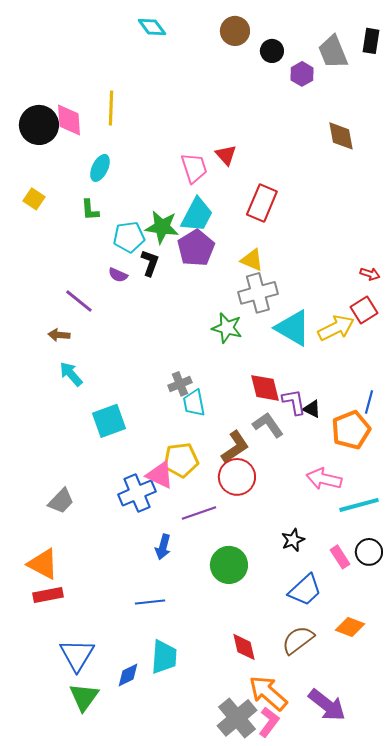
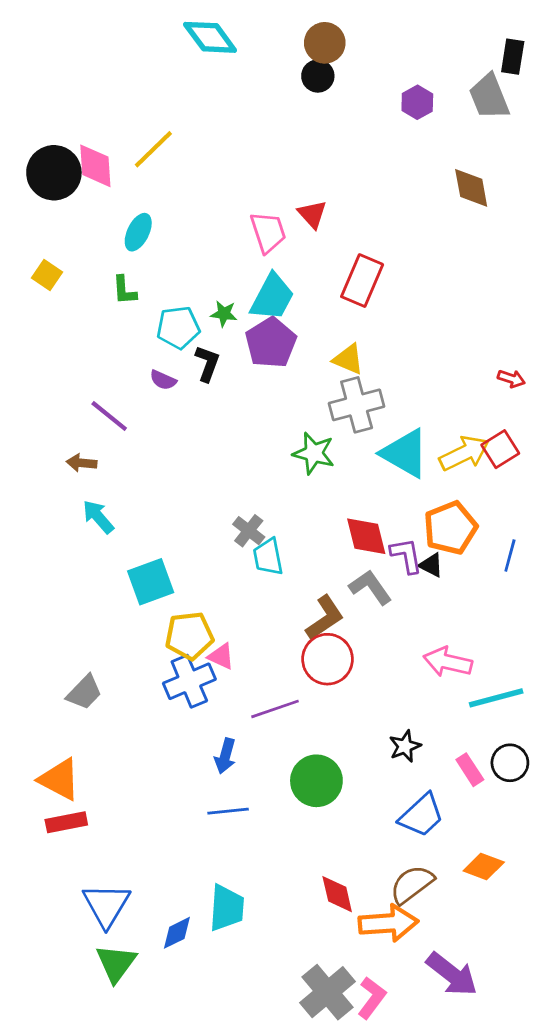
cyan diamond: (152, 27) -> (210, 37), size x1.4
black circle: (272, 51) -> (318, 76), moved
gray trapezoid: (333, 52) -> (489, 97), moved
yellow line: (111, 108) -> (153, 149), turned 44
green star: (162, 227) -> (224, 314), size x0.6
red square: (364, 310) -> (500, 449), moved
gray cross: (180, 384) -> (249, 531), turned -30
orange pentagon: (351, 430) -> (451, 528), moved
yellow pentagon: (181, 460) -> (189, 636), moved
pink triangle: (160, 475) -> (221, 656), size x0.7
blue line: (150, 602) -> (228, 811), moved
orange arrow: (268, 693) -> (388, 923), moved, turned 135

